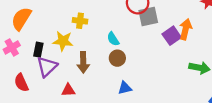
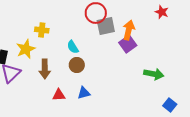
orange arrow: (186, 29) -> (129, 30), moved
yellow star: (63, 41) -> (26, 49), turned -30
red triangle: (68, 90) -> (59, 95), moved

